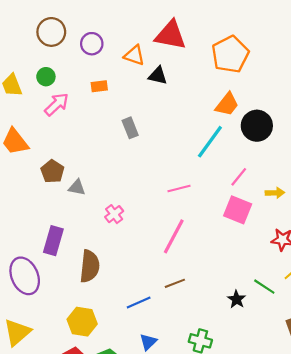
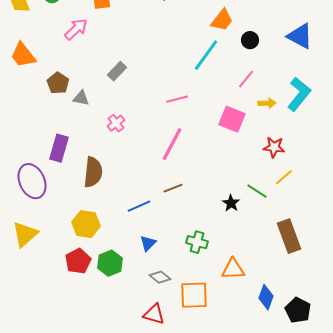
pink arrow: (57, 104) -> (76, 29), moved
black circle: (257, 126) -> (250, 40), size x0.6
gray rectangle: (130, 128) -> (117, 71), moved, turned 66
pink line: (239, 177) -> (246, 79), moved

